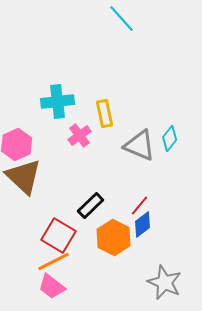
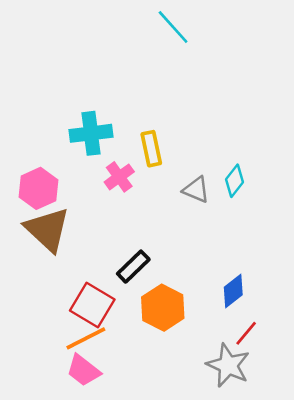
gray triangle: (140, 146) -> (196, 190), size x0.7
red line: (140, 206) -> (246, 333), moved
blue diamond: (143, 224) -> (233, 291), moved

